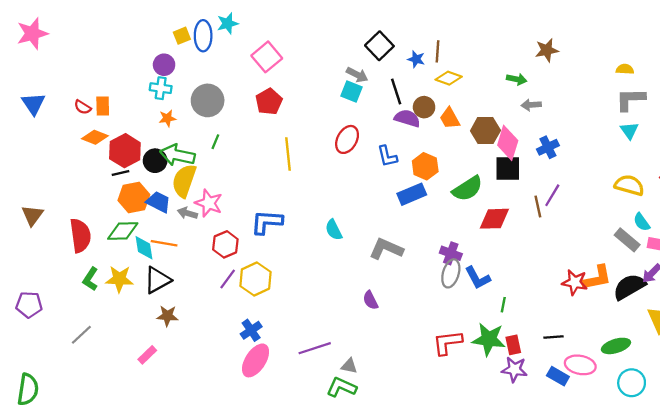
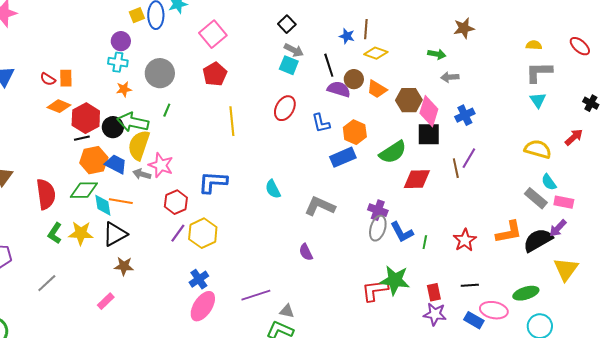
black square: (379, 46) -> (287, 24), moved, size x0.7
orange trapezoid: (450, 118) -> (377, 89), turned -30
red star: (575, 282) -> (465, 240), moved, turned 30
green line: (503, 305) -> (425, 242), moved
green star: (489, 339) -> (395, 280), moved

